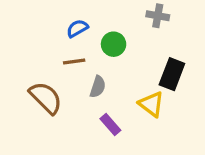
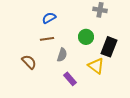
green circle: (114, 44) -> (86, 37), moved
brown semicircle: (46, 98) -> (29, 62), size x0.7

